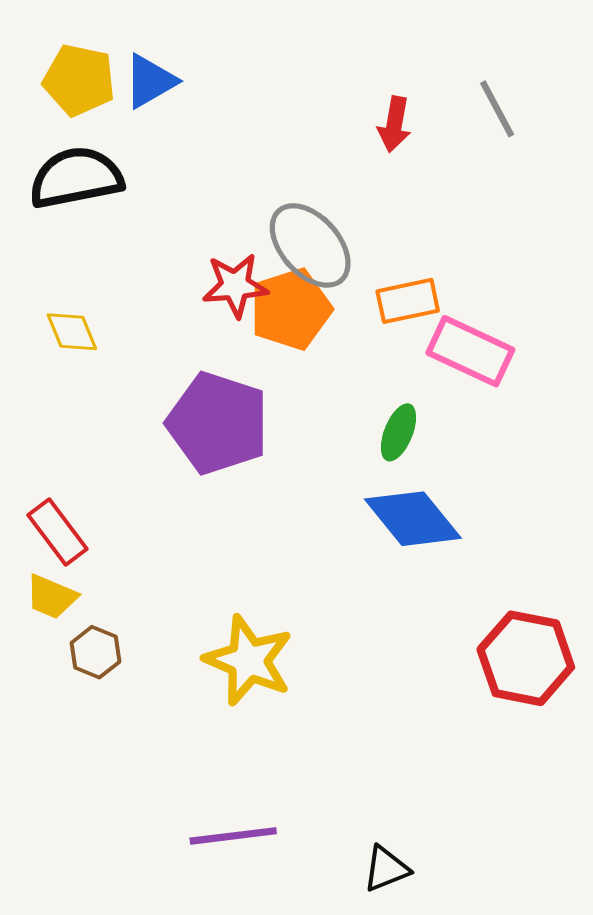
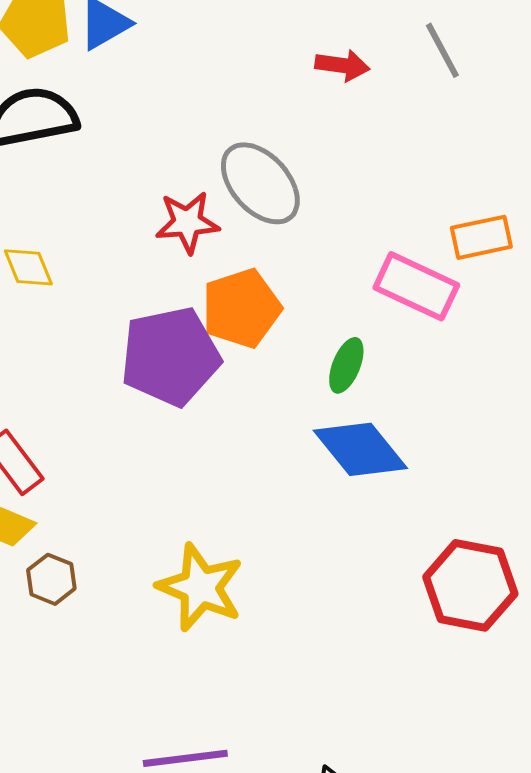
red arrow: (394, 124) -> (342, 65), turned -92
orange rectangle: (408, 301) -> (481, 237), moved
orange pentagon: (291, 309) -> (241, 308), moved
purple pentagon: (218, 423) -> (170, 356), turned -30

